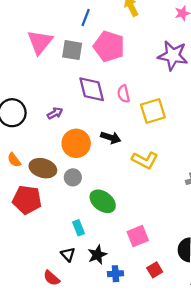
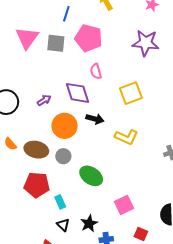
purple diamond: (92, 89) -> (77, 93), moved
pink semicircle: (124, 94) -> (96, 71), moved
red pentagon: (27, 200) -> (37, 185), moved
cyan rectangle: (79, 228) -> (60, 202), moved
red square: (155, 270) -> (141, 234), turned -32

